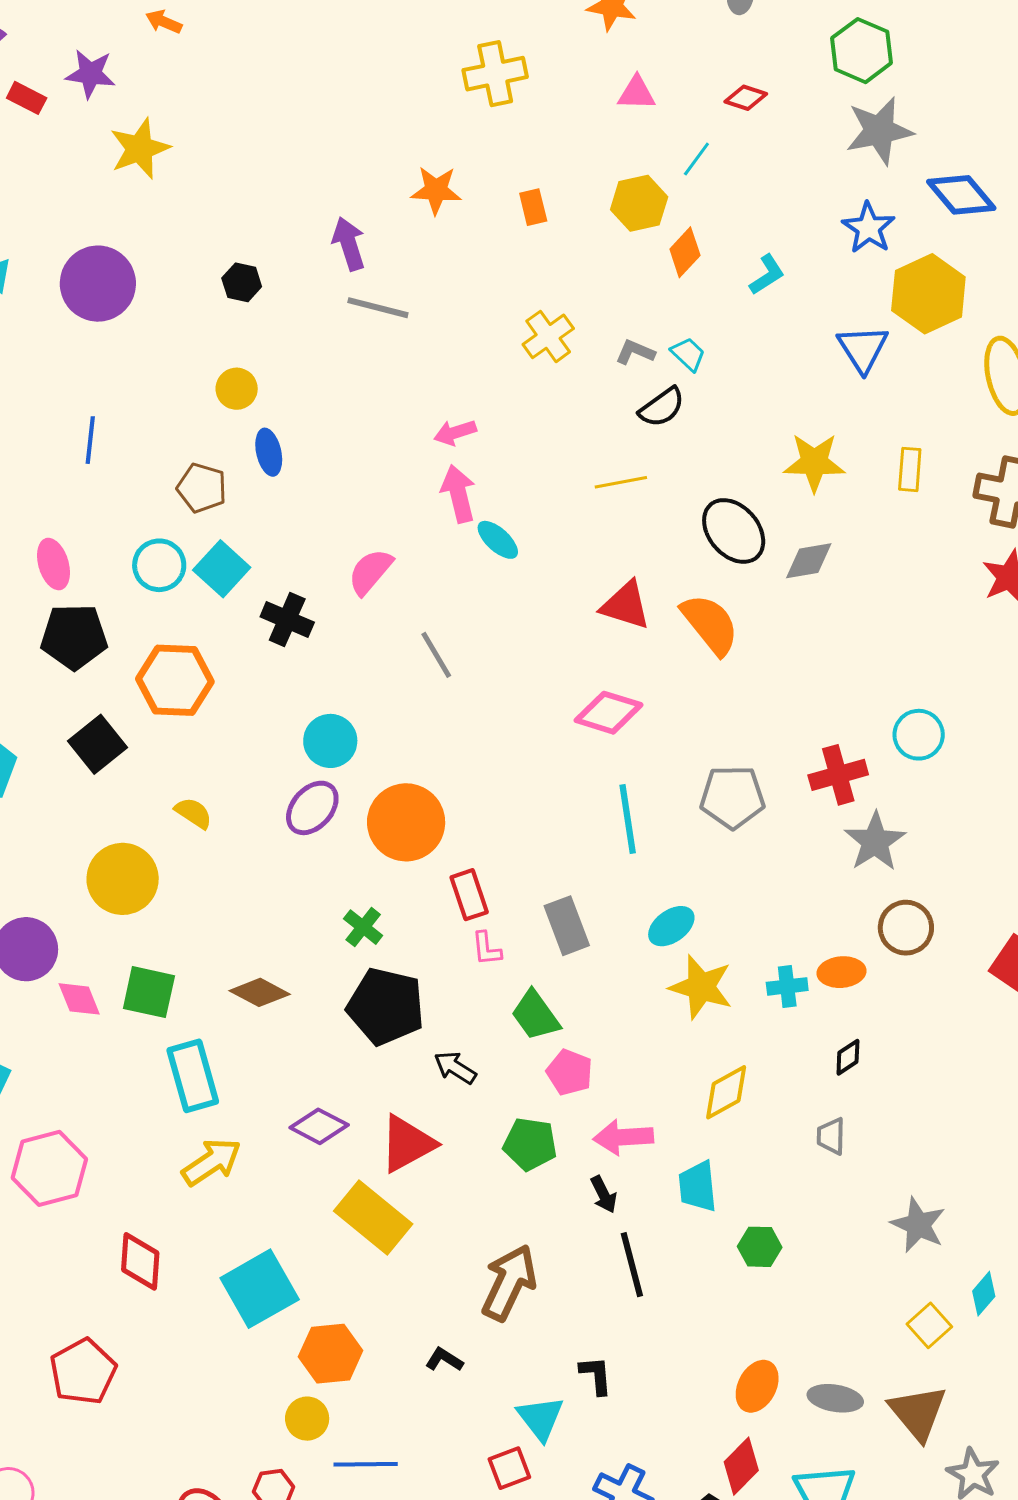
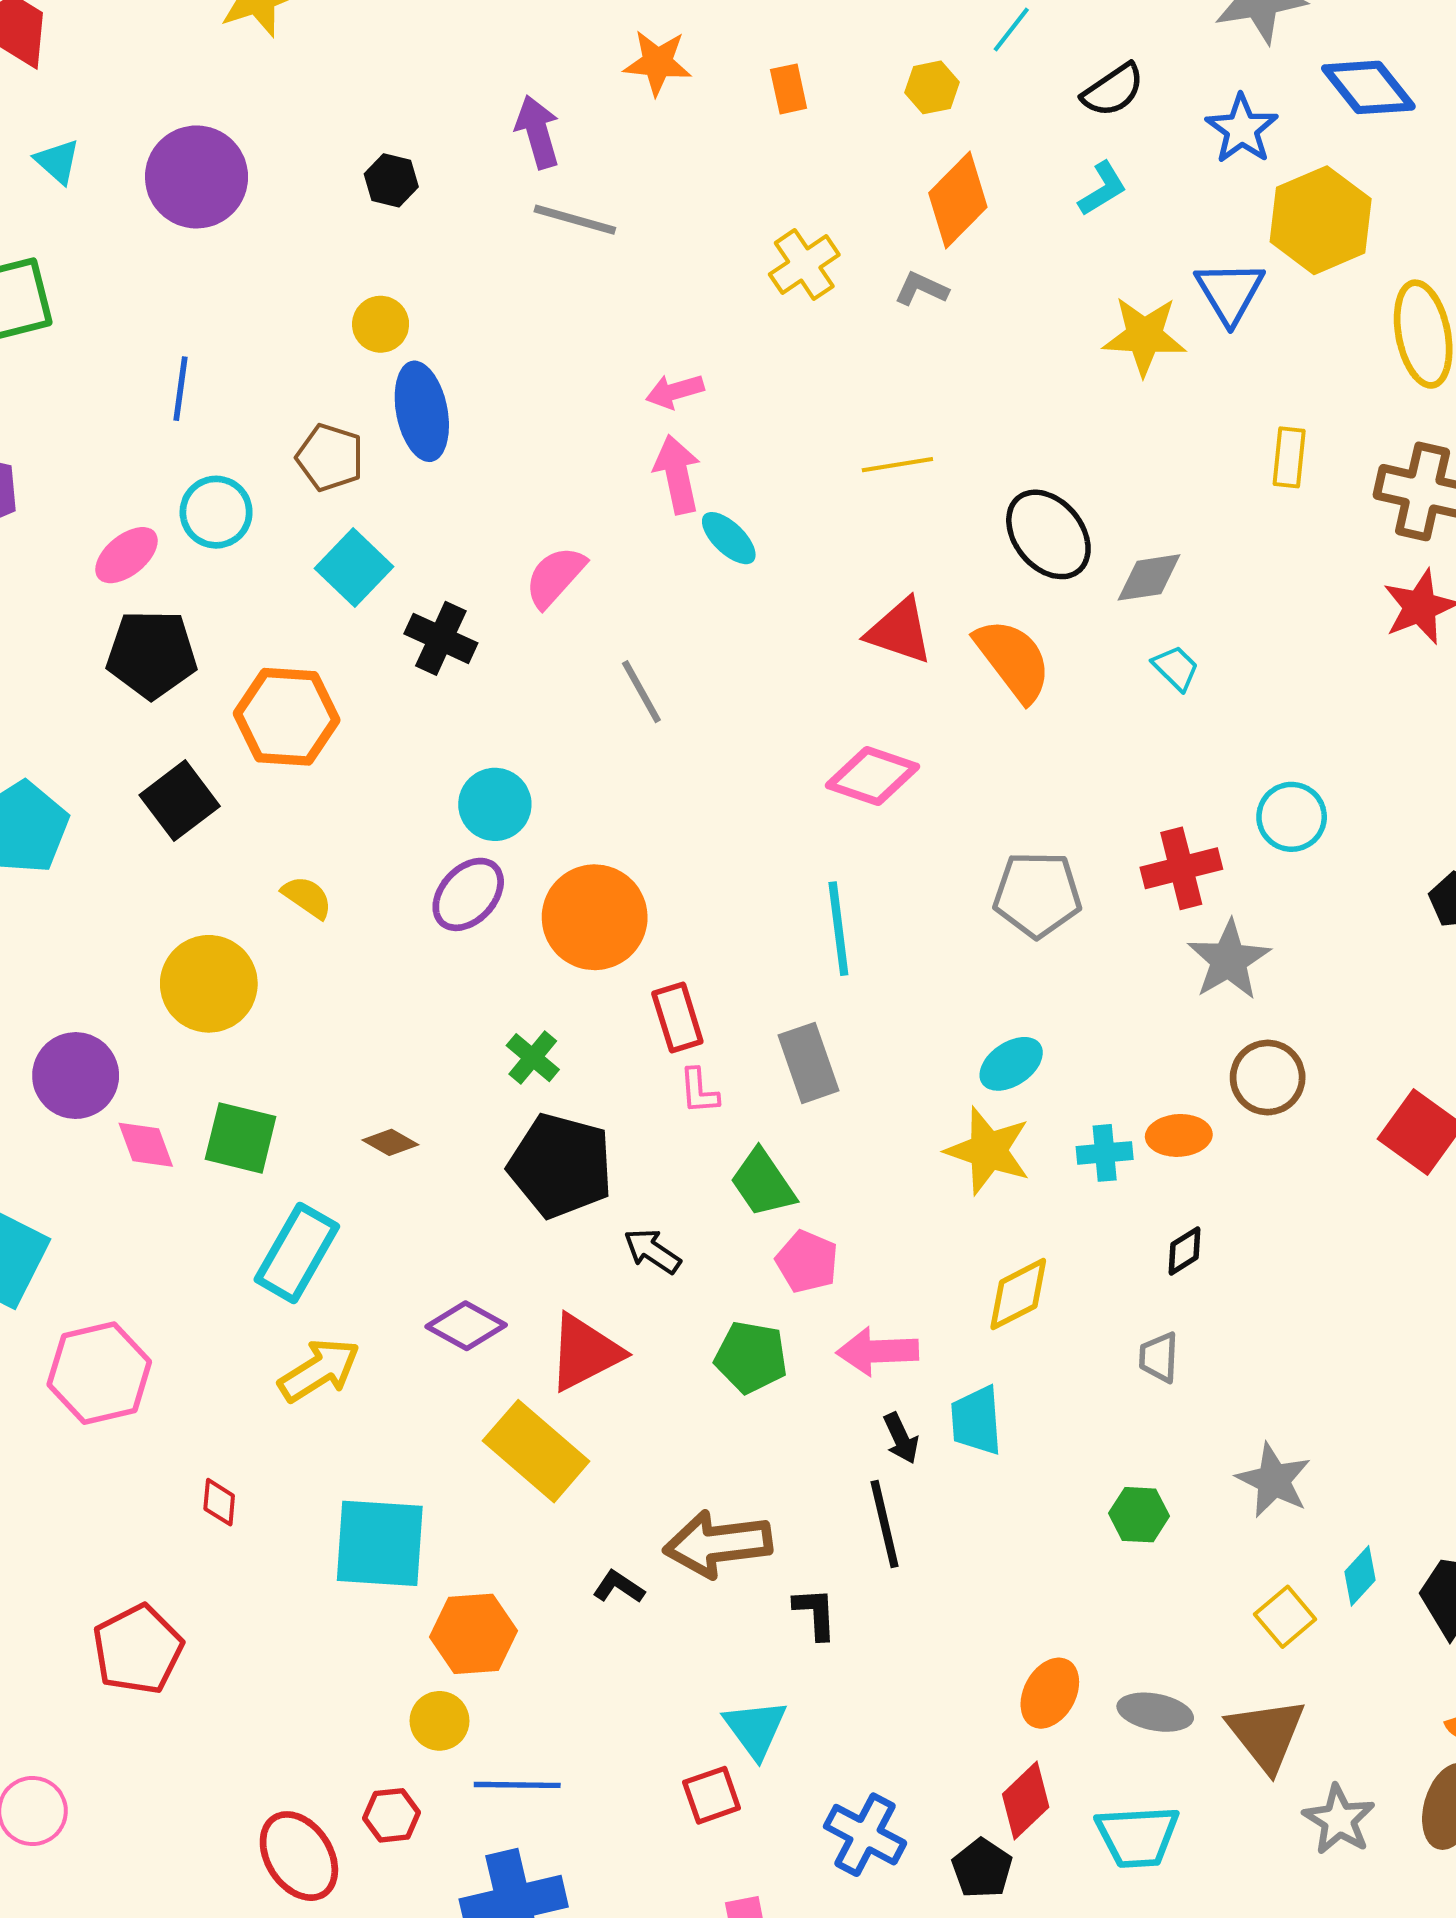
yellow hexagon: (639, 203) -> (932, 87), size x0.7
orange diamond: (685, 252) -> (958, 200), moved, size x1.4
cyan trapezoid: (688, 354) -> (1176, 668), moved
black semicircle: (662, 407) -> (1113, 90), moved
blue ellipse: (269, 452) -> (422, 411), size x1.5
yellow star: (814, 462) -> (1144, 336), moved
pink ellipse: (54, 564) -> (126, 555), turned 66
cyan circle: (159, 565) -> (216, 512), moved
cyan line: (628, 819) -> (838, 929), moved
cyan ellipse: (671, 926) -> (1011, 1064), moved
brown diamond: (260, 992) -> (390, 1142), size x0.7
cyan rectangle: (193, 1076) -> (297, 1253), turned 44
black arrow: (604, 1194) -> (901, 1438), moved
green hexagon: (760, 1247) -> (1139, 1515), moved
red diamond: (140, 1261) -> (219, 1502), size x0.6
brown arrow: (509, 1283) -> (718, 1544), turned -124
cyan square: (260, 1289) -> (380, 1543), turned 32
black L-shape: (444, 1360) -> (619, 1587), moved
black L-shape: (596, 1375) -> (815, 1613), moved

